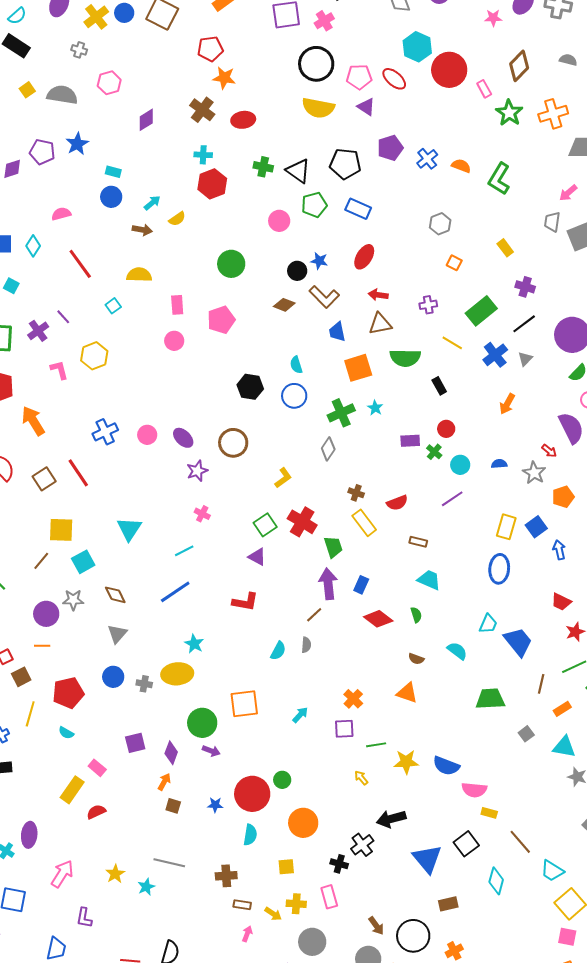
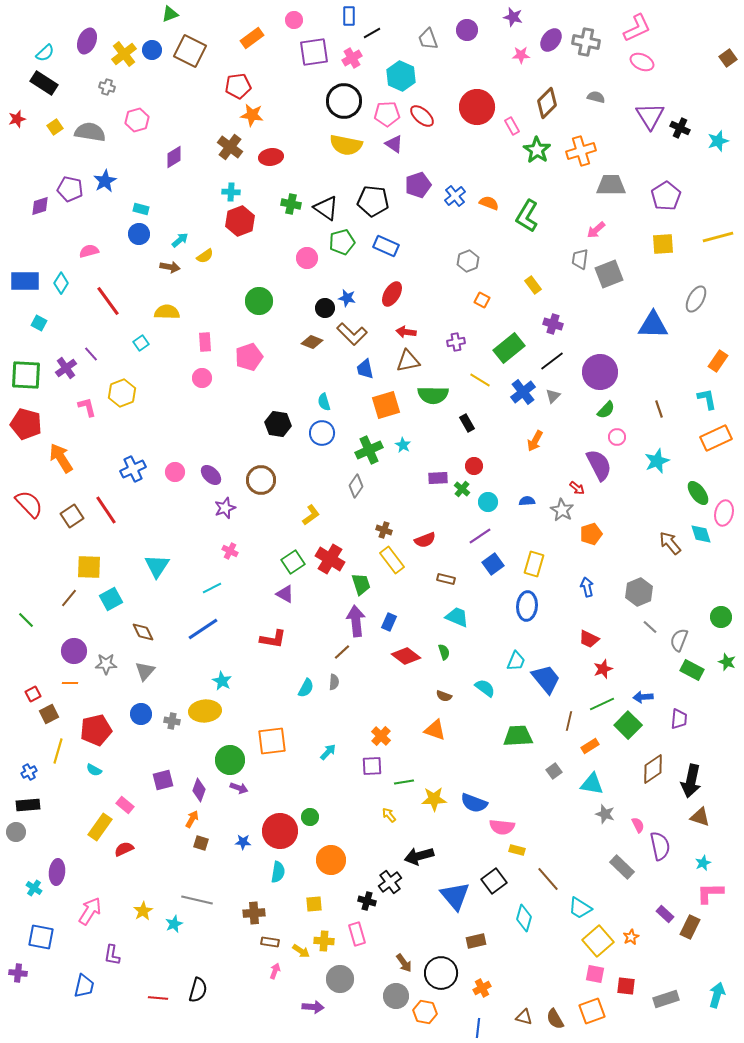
cyan hexagon: (417, 47) -> (401, 76), moved
blue square: (536, 527) -> (493, 564), moved
gray star: (73, 600) -> (106, 664), moved

